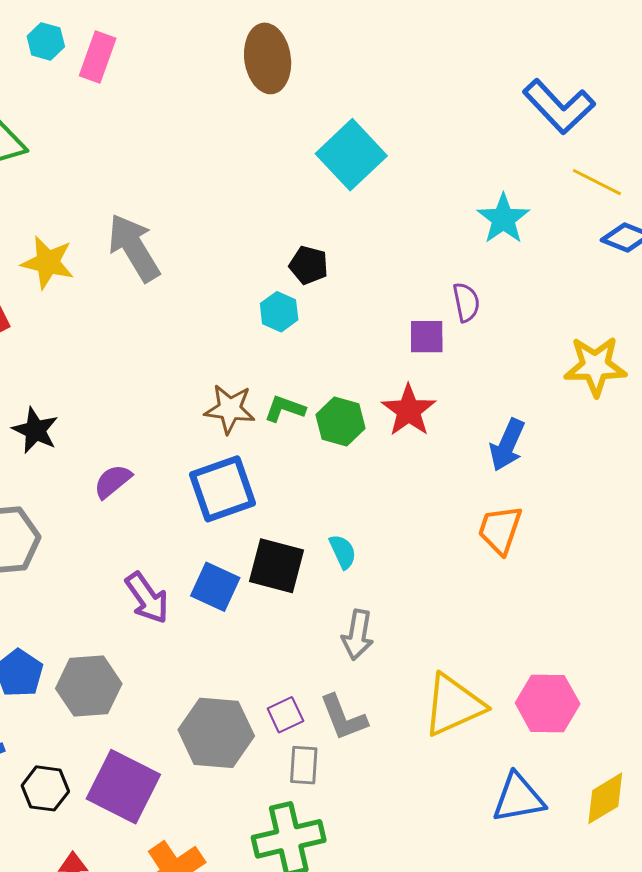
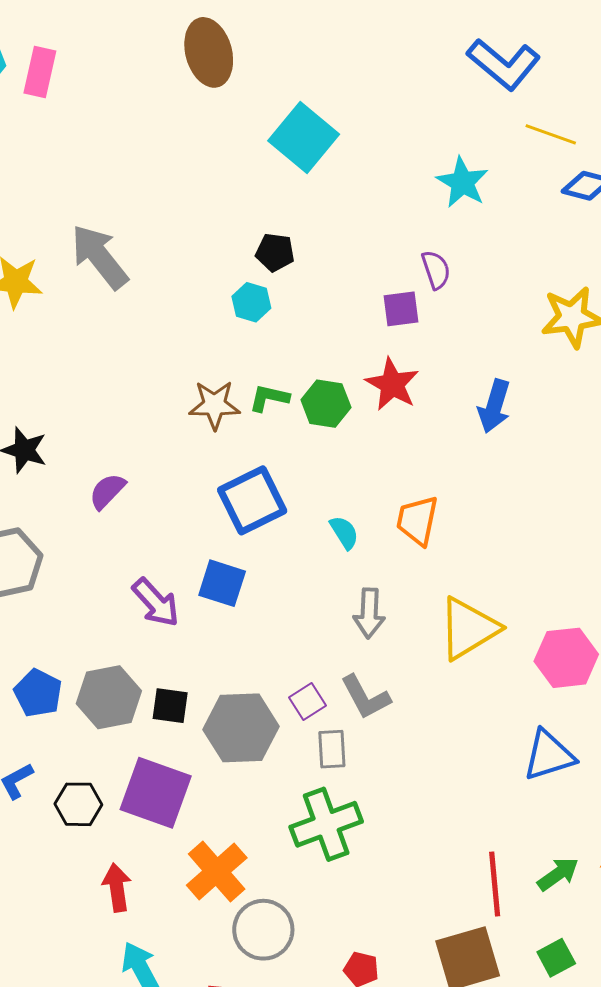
blue square: (223, 489) -> (252, 500), moved
orange trapezoid: (500, 530) -> (417, 520), moved
black square: (276, 566) -> (170, 706), moved, size x0.7
yellow triangle: (454, 705) -> (468, 628), moved

